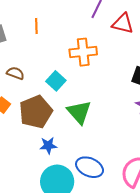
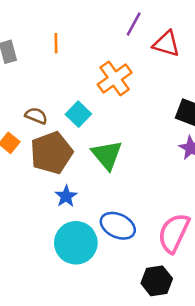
orange cross: (83, 52) -> (115, 78), turned -32
brown semicircle: (15, 73) -> (36, 116), moved
blue star: (48, 145) -> (66, 196), turned -30

